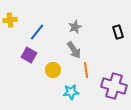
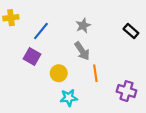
black rectangle: (118, 32) -> (131, 31), turned -32
purple cross: (114, 86) -> (126, 91), size x0.7
cyan star: (71, 92) -> (69, 98), moved

